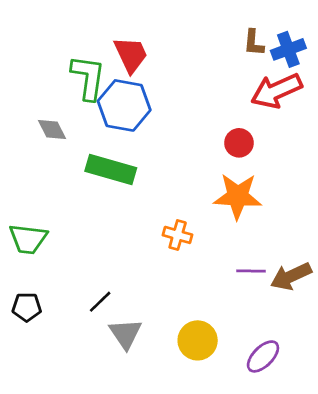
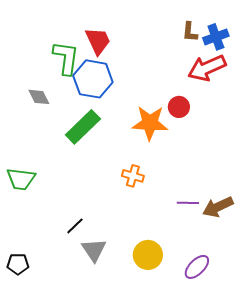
green rectangle: (111, 170) -> (83, 127), turned -60
orange star: (238, 196) -> (150, 123), moved
black pentagon: (27, 307) -> (18, 264), moved

